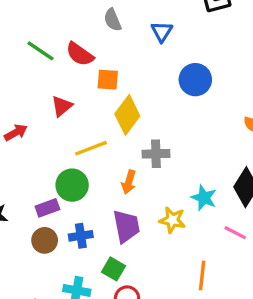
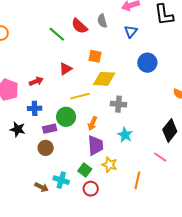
red semicircle: (80, 54) -> (79, 26), moved
yellow diamond: (127, 115) -> (104, 79), turned 50
orange arrow: (129, 182) -> (92, 123), moved
cyan star: (204, 198) -> (125, 135), moved
yellow star: (172, 220) -> (109, 165), moved
blue cross: (81, 236) -> (35, 108), moved

